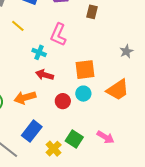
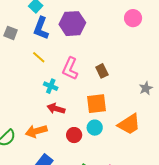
brown rectangle: (92, 12) -> (102, 71), moved, turned -40
yellow line: (18, 26) -> (39, 57), moved
gray star: (126, 51) -> (146, 88), moved

